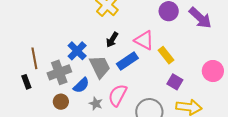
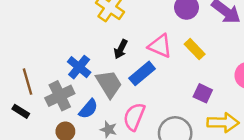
yellow rectangle: (166, 55) -> (195, 49), moved
black rectangle: (26, 82) -> (21, 111), turned -32

